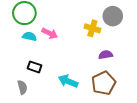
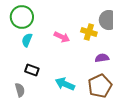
pink arrow: (50, 33) -> (62, 37), moved
cyan semicircle: (29, 36) -> (27, 40), turned -80

